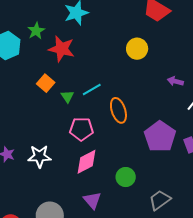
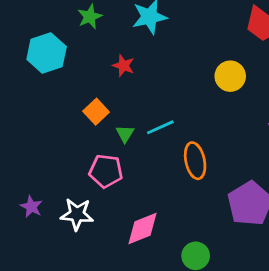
green star: (36, 31) -> (90, 17), moved
red star: (62, 49) -> (123, 66), size x0.6
pink pentagon: (81, 129) -> (106, 171), moved

